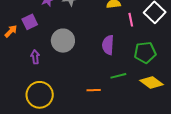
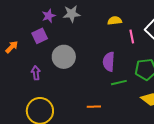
purple square: (30, 22) -> (40, 36), moved
green line: (118, 76) -> (119, 83), moved

